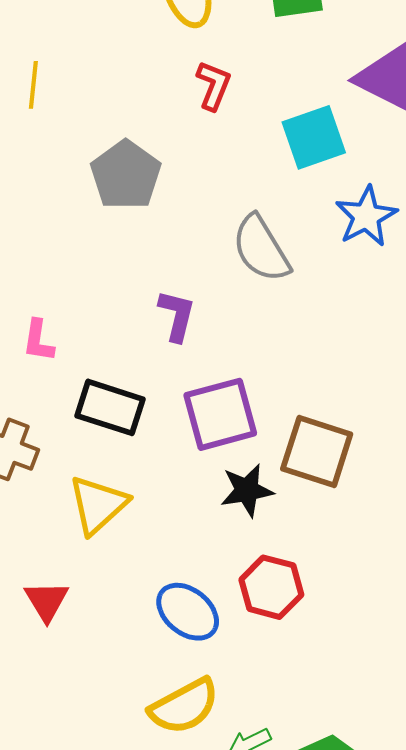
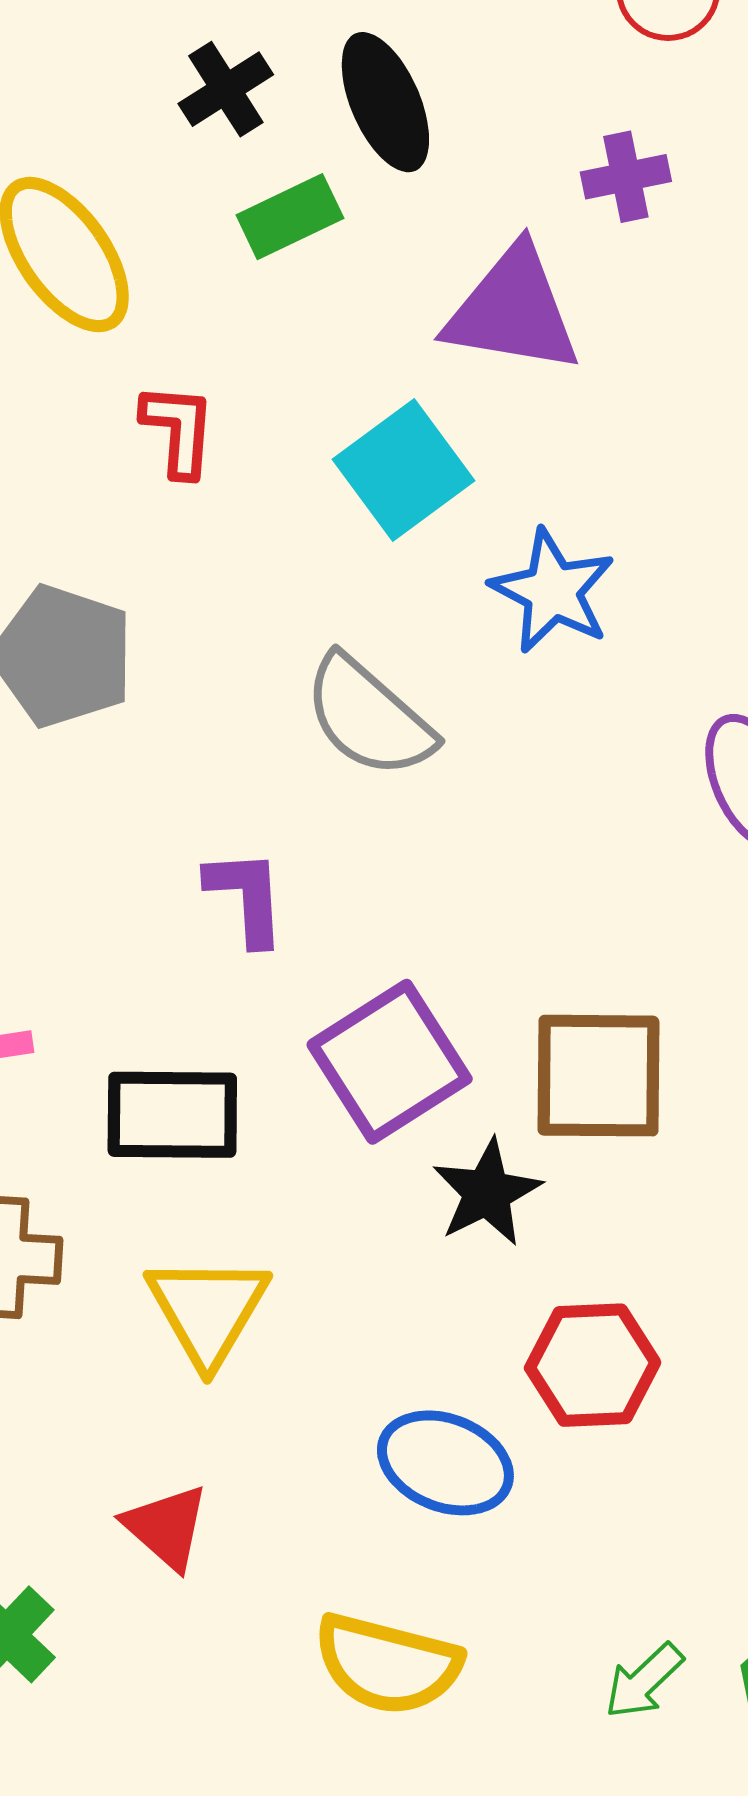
yellow semicircle: (184, 706) -> (387, 1664), moved, turned 60

